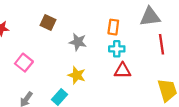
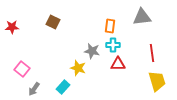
gray star: (78, 42) -> (92, 51), moved
red line: (162, 44) -> (152, 53), moved
pink square: (24, 63) -> (22, 69), moved

